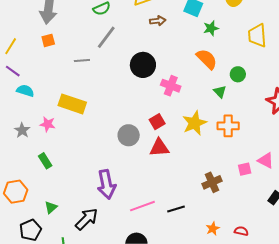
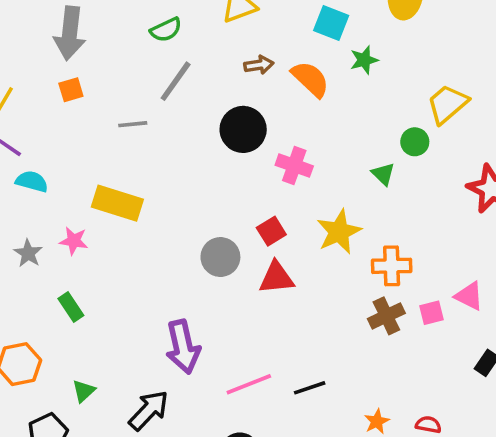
brown arrow: (158, 21) -> (259, 65), moved
yellow trapezoid: (257, 36) -> (447, 104), moved, turned 55
orange semicircle: (207, 59) -> (310, 79), moved
orange cross: (228, 126) -> (392, 266), moved
brown cross: (212, 182) -> (386, 316), moved

